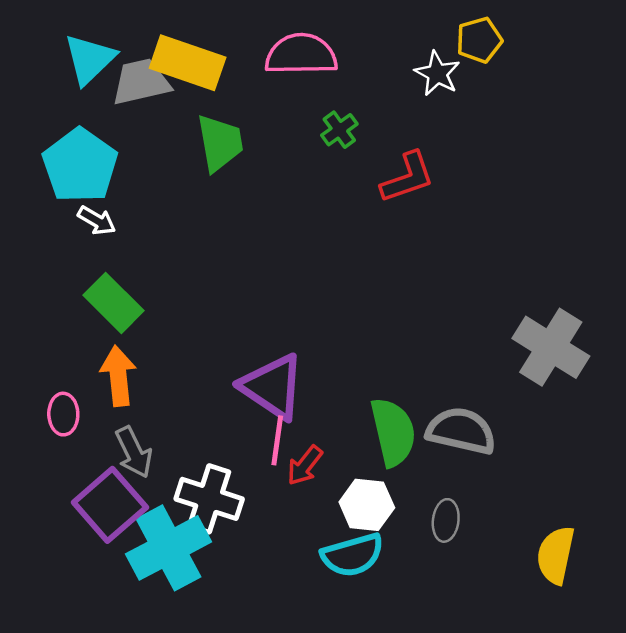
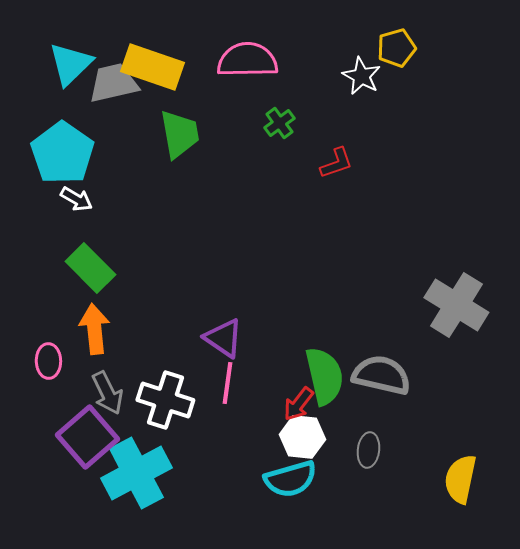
red L-shape: (407, 177) -> (336, 163), size x0.7
purple triangle: (272, 387) -> (223, 338), size x0.7
red arrow: (305, 465) -> (298, 404), moved
white cross: (209, 499) -> (165, 400), moved

